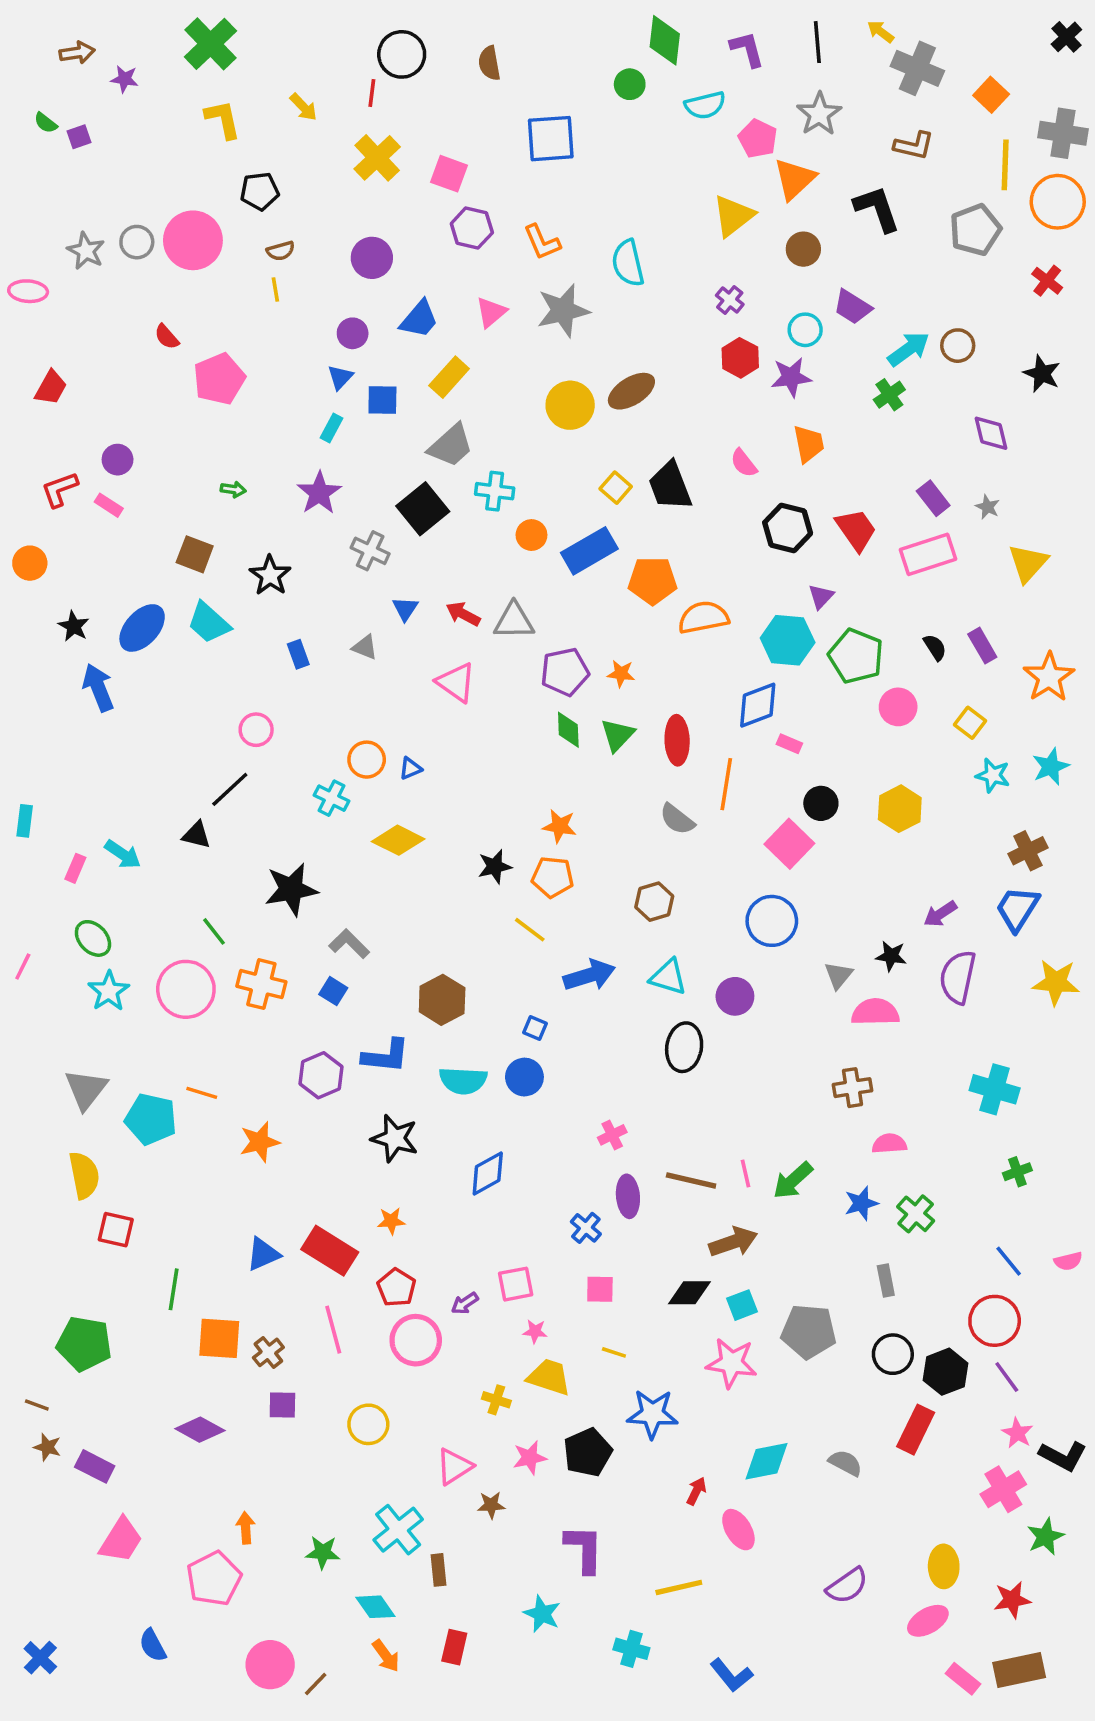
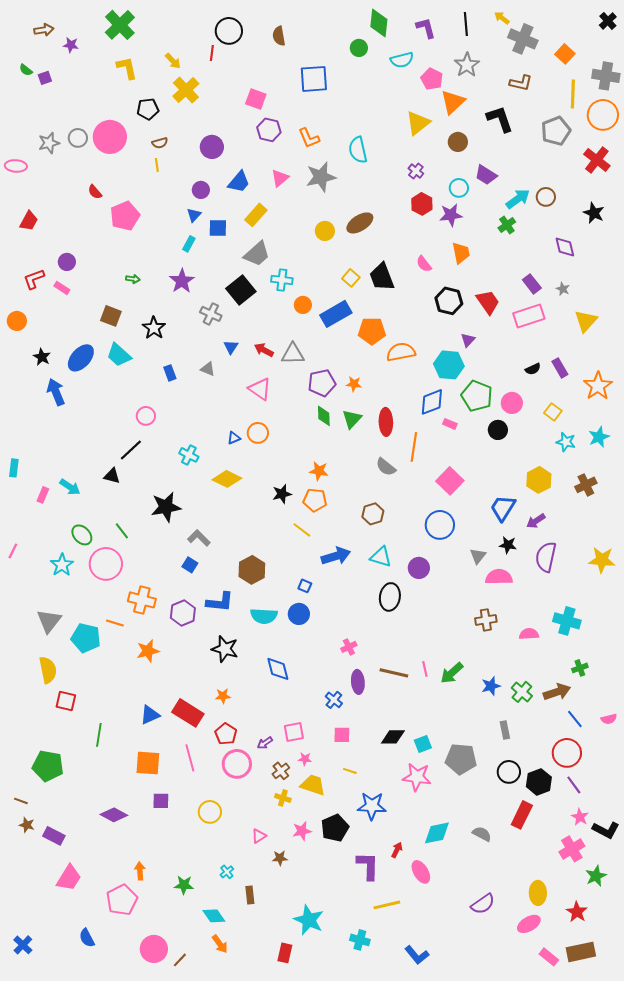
yellow cross: (377, 158) -> (186, 90), moved
gray star: (86, 251) -> (49, 143), turned 30
red cross: (1047, 281) -> (597, 160), size x1.5
yellow circle: (570, 405) -> (325, 231), size x0.7
black semicircle: (935, 647) -> (533, 369), turned 98
green pentagon: (856, 656) -> (477, 396), moved
orange circle: (367, 760) -> (258, 433), moved
black circle: (821, 803) -> (498, 430), moved
yellow hexagon: (900, 809) -> (539, 480), moved
blue trapezoid: (1017, 909) -> (503, 508), moved
green ellipse: (93, 938) -> (82, 535), moved
orange cross: (261, 984) -> (142, 600), moved
pink semicircle: (889, 1144) -> (529, 634), moved
blue diamond: (488, 1174) -> (278, 669), turned -76
brown arrow: (733, 1242) -> (557, 692), moved
orange square: (219, 1338) -> (148, 763), moved
brown cross: (268, 1352) -> (281, 771), moved
pink triangle: (454, 1466) -> (259, 836), size x0.7
cyan cross: (398, 1530) -> (227, 872), size x0.5
purple L-shape: (584, 1549) -> (368, 866), moved
red star: (1012, 1600) -> (577, 912), turned -30
cyan star: (542, 1614) -> (309, 920), size x1.4
red rectangle: (454, 1647) -> (285, 953), moved

